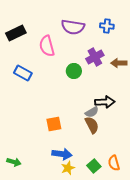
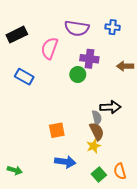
pink semicircle: (47, 46) -> (49, 48), turned 35
purple cross: (95, 57) -> (89, 59), moved, turned 36
gray semicircle: (92, 112) -> (97, 118), turned -72
yellow star: (68, 168) -> (94, 146), moved

